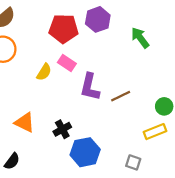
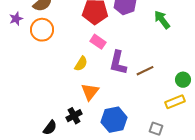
yellow semicircle: (44, 72) -> (81, 64), moved
orange triangle: (25, 122) -> (90, 92), moved, turned 42
black cross: (62, 129) -> (74, 116), moved

